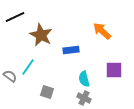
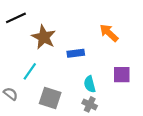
gray semicircle: (10, 76) -> (11, 94), moved
gray square: (47, 92) -> (50, 98), size x1.5

